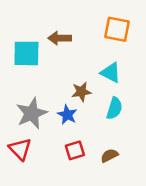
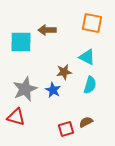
red triangle: (20, 149) -> (16, 117), turned -30
red square: (75, 150) -> (66, 129), moved

